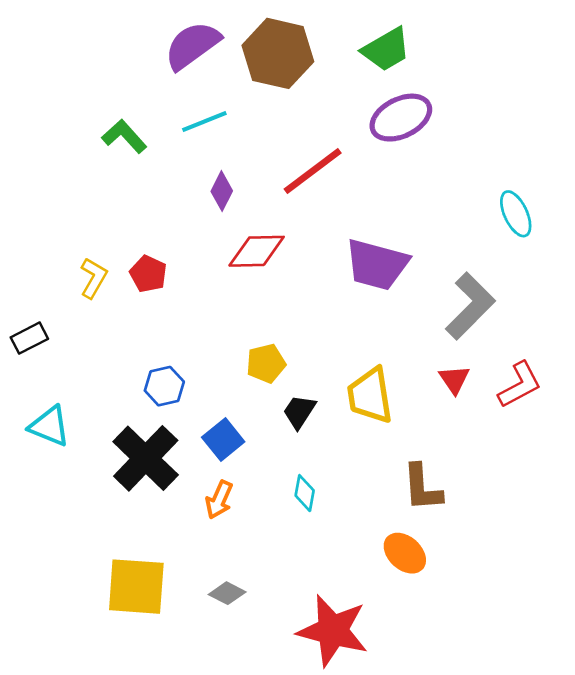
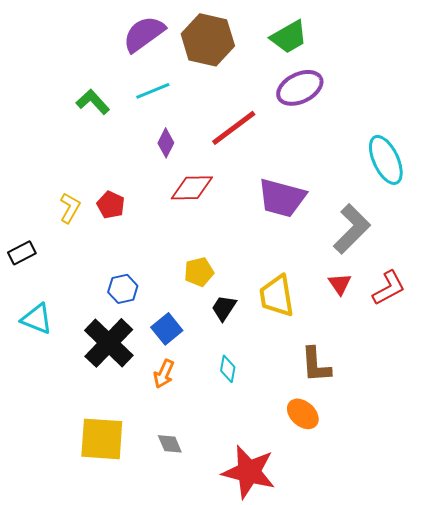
cyan ellipse: (516, 214) -> (386, 160), size x1.4
gray diamond: (227, 593) -> (170, 444), turned 40

